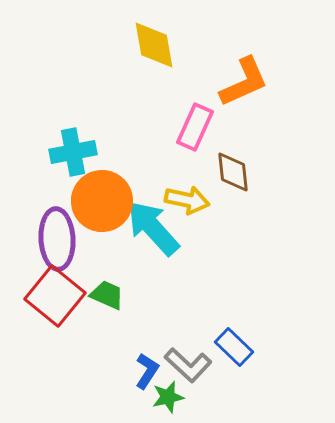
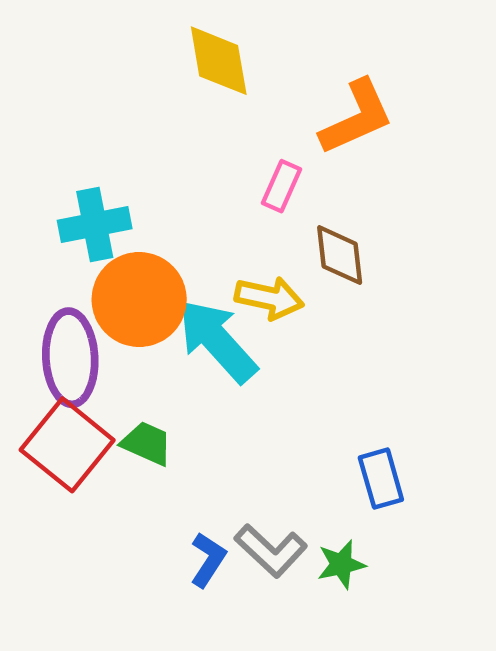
pink rectangle: (195, 127) -> (281, 186), size x0.7
blue rectangle: (234, 347) -> (381, 479), moved, turned 30
green star: (168, 397) -> (341, 564), moved

